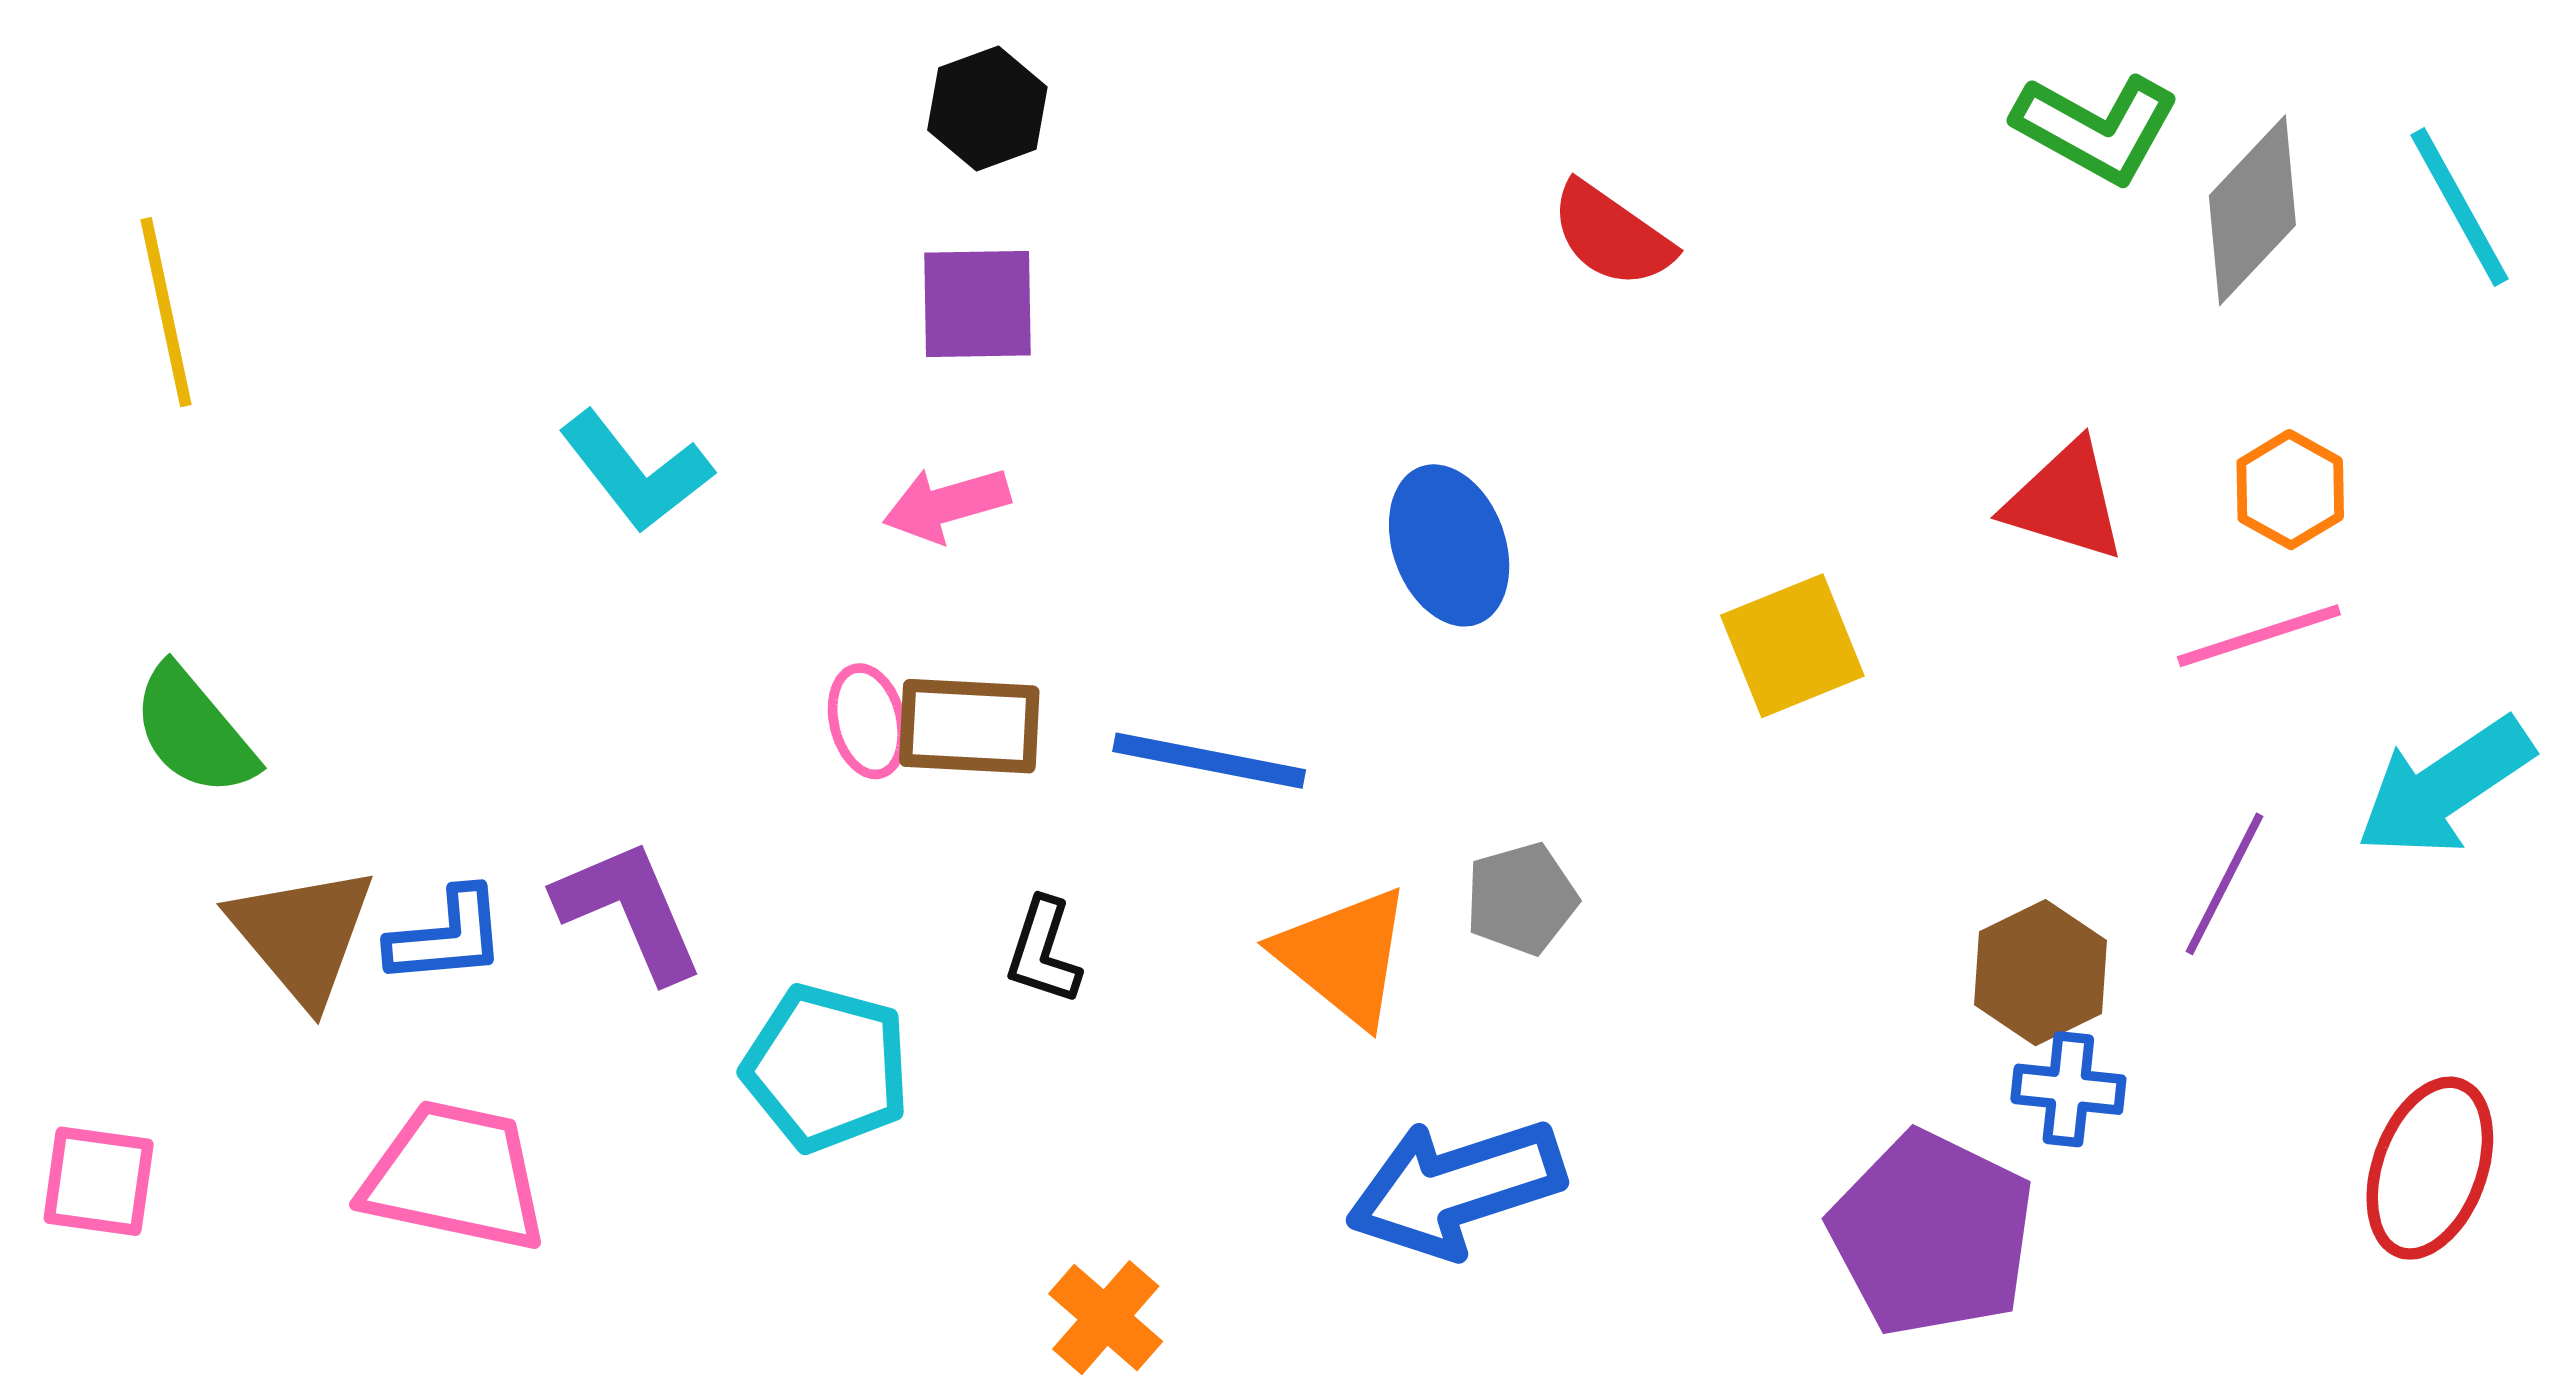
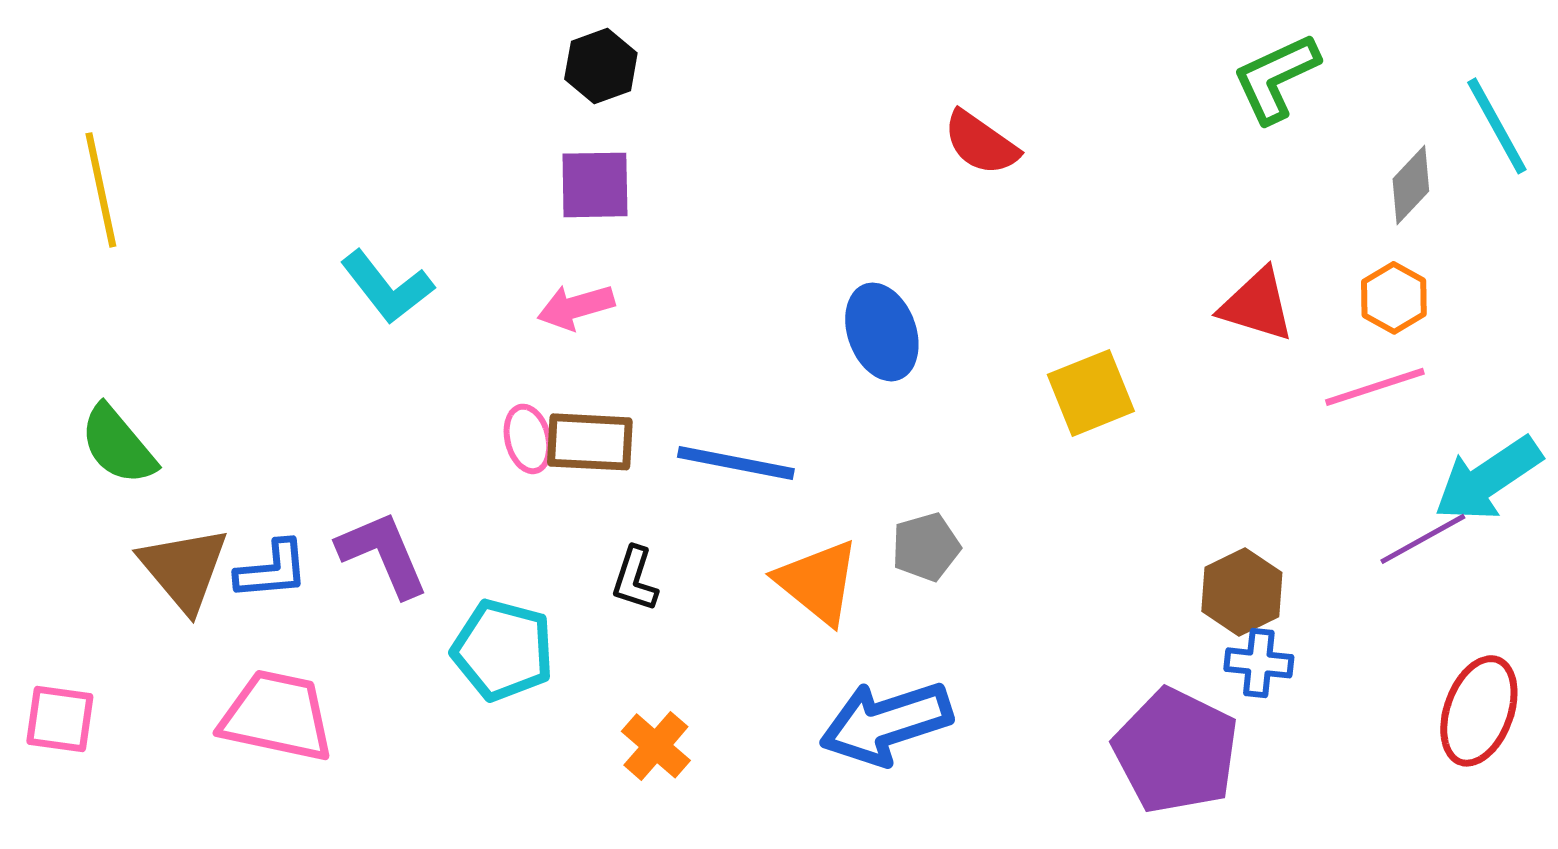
green L-shape: (2096, 128) -> (1276, 78), turned 126
gray diamond: (2252, 210) -> (1411, 185), moved, size x0.7
purple line: (2224, 884) -> (1423, 539), moved, turned 34
orange cross: (1106, 1318) -> (656, 746), moved

